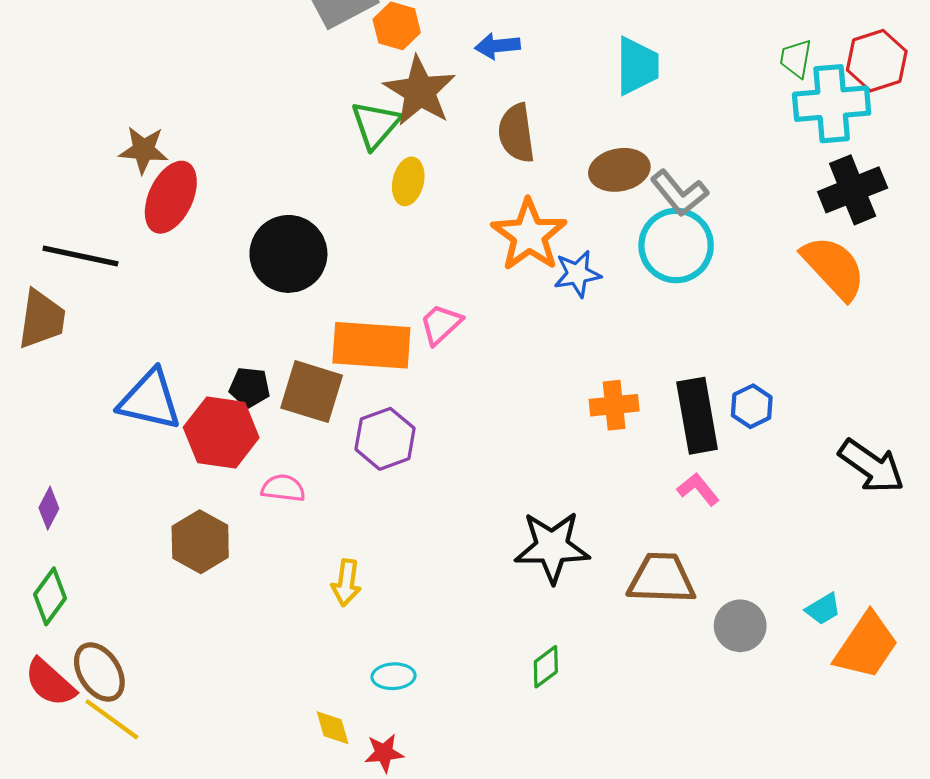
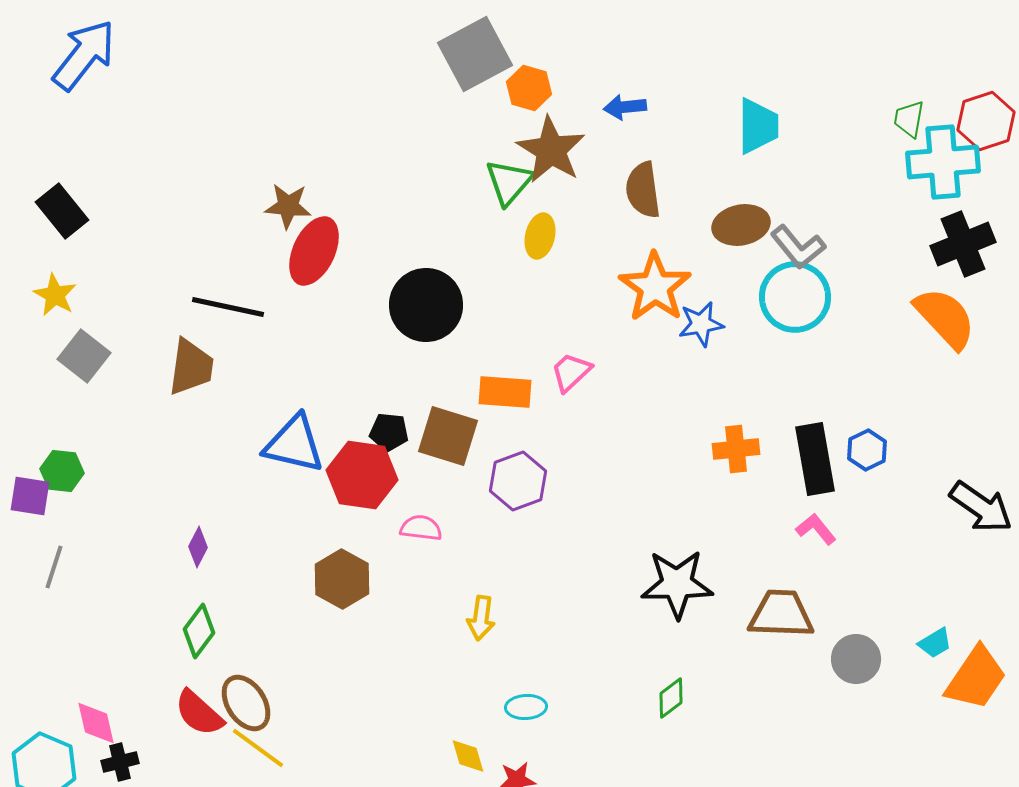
orange rectangle: (371, 345) -> (505, 392), size x0.7

